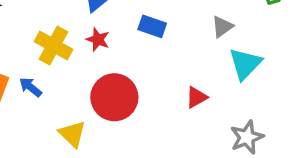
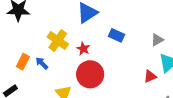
red star: (98, 40) -> (83, 49), moved
red triangle: (196, 97) -> (150, 76), moved

